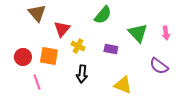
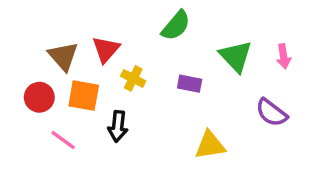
brown triangle: (37, 13) -> (63, 56), moved
black arrow: (82, 74) -> (118, 126), moved
pink line: (37, 82) -> (63, 140), turned -35
yellow triangle: (123, 85) -> (210, 145), turned -30

